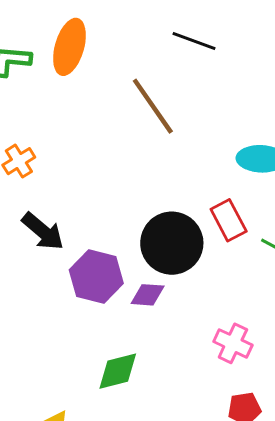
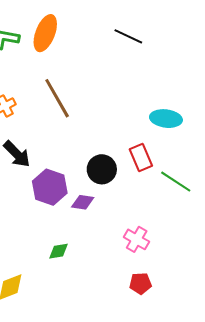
brown line: (153, 106) -> (57, 98), moved
black circle: (172, 243) -> (102, 169), size x0.7
green diamond: (118, 371) -> (59, 251), size x0.7

